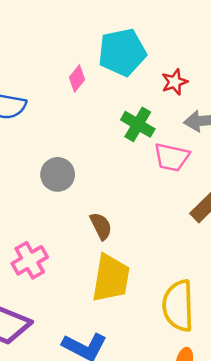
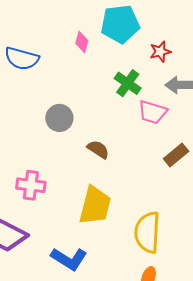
pink diamond: (77, 79) -> (82, 42), turned -30
brown semicircle: (101, 226) -> (98, 149), moved, turned -35
pink cross: (30, 260) -> (31, 185), turned 32

